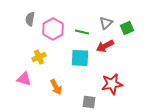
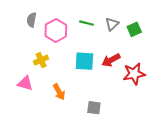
green line: (82, 32) -> (87, 23), moved
red arrow: (105, 46) -> (111, 60), moved
red star: (112, 84) -> (134, 74), moved

